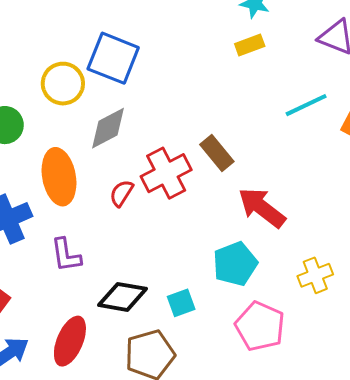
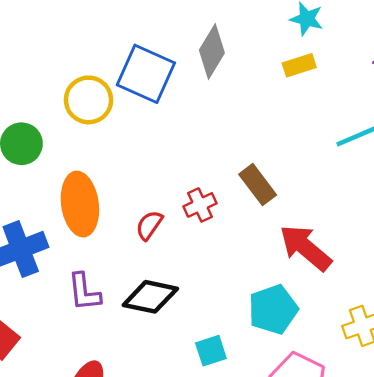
gray diamond: (108, 128) -> (212, 51), moved, turned -33
red cross: (166, 173) -> (200, 205), size x0.6
black diamond: (122, 297) -> (150, 297), moved

